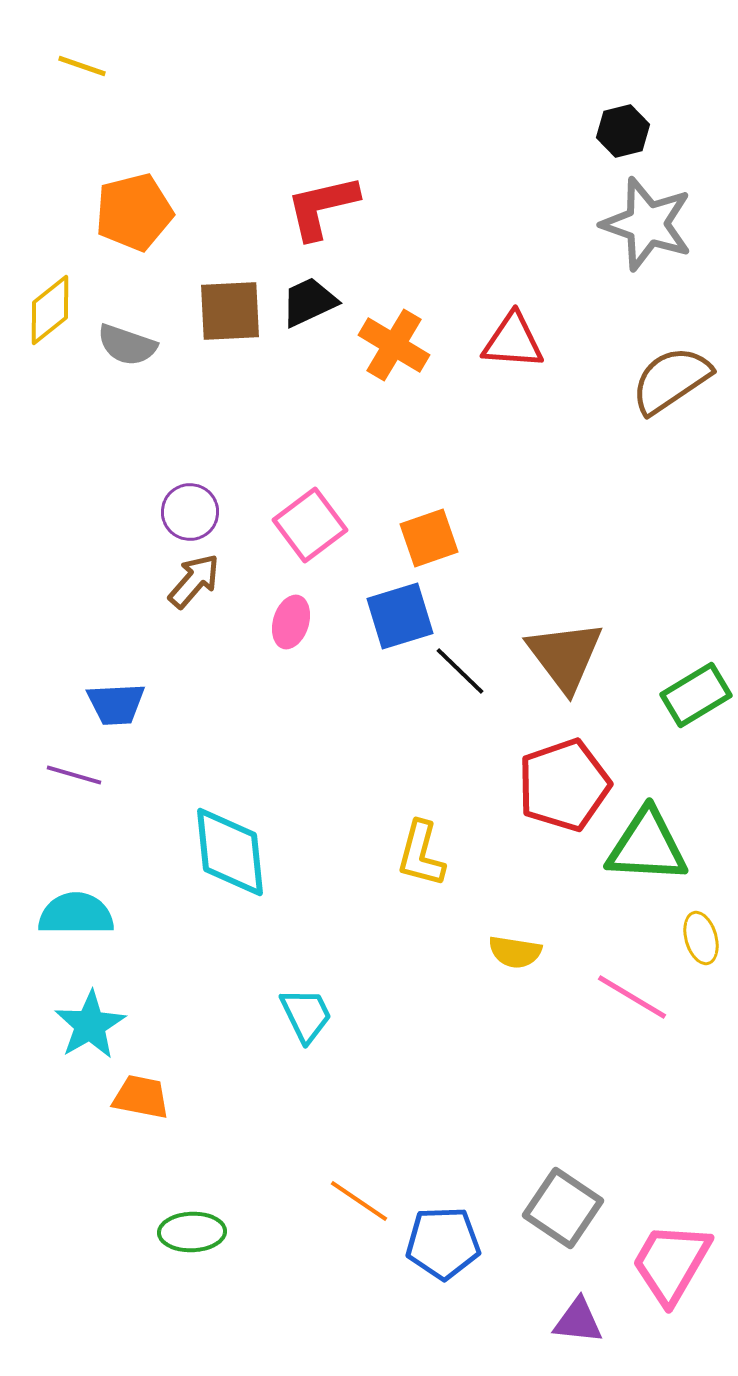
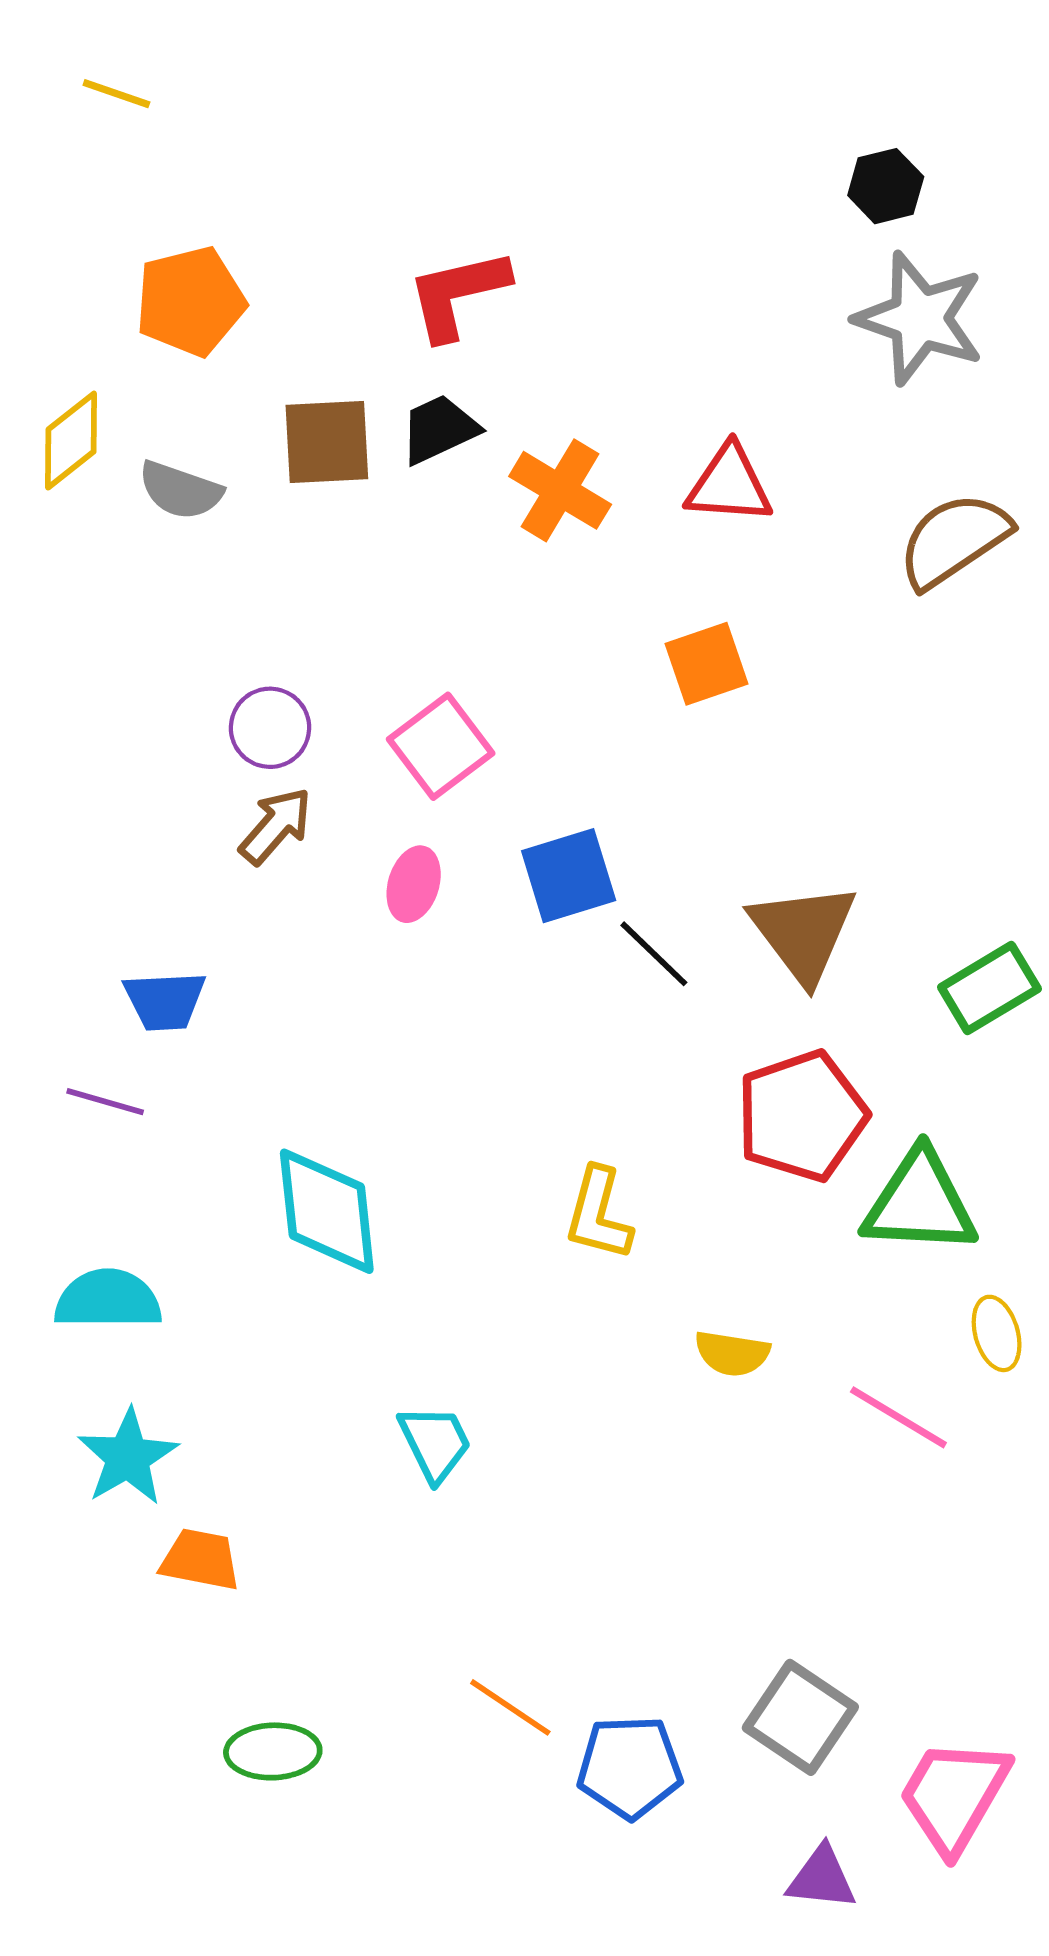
orange square: (429, 538) -> (706, 664), moved

